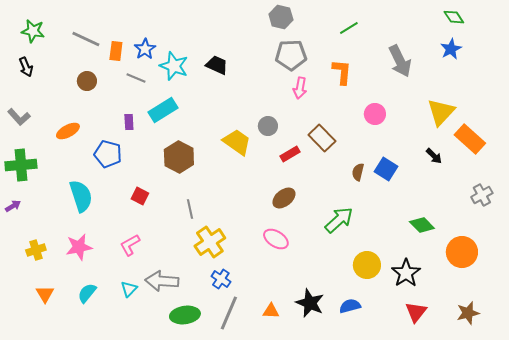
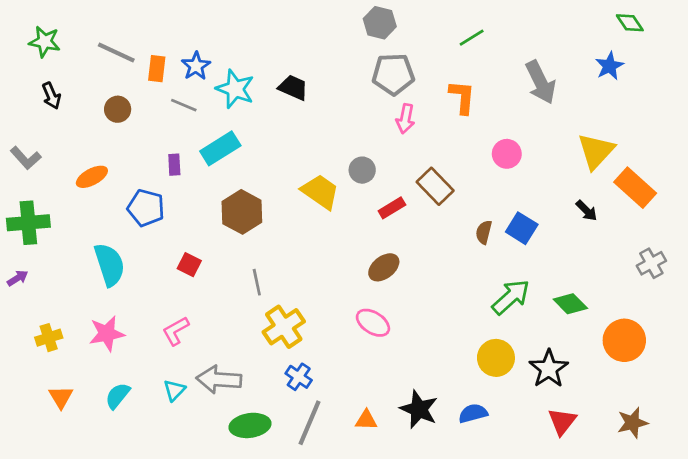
green diamond: (454, 17) -> (630, 23), moved
black arrow: (26, 67) -> (51, 96), moved
green arrow: (339, 220) -> (511, 297), moved

